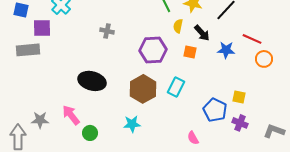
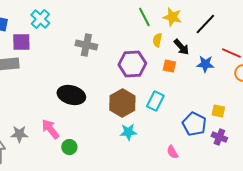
gray cross: (107, 31) -> (86, 45), size x1.5
cyan star: (132, 124) -> (128, 132), moved

